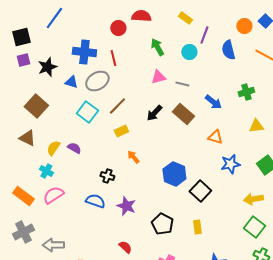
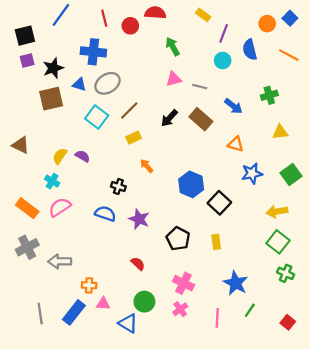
cyan circle: (189, 52) -> (223, 61), moved
red line: (113, 58) -> (104, 18), moved
brown square: (36, 106) -> (51, 99), moved, turned 35
brown triangle: (27, 138) -> (21, 145), moved

